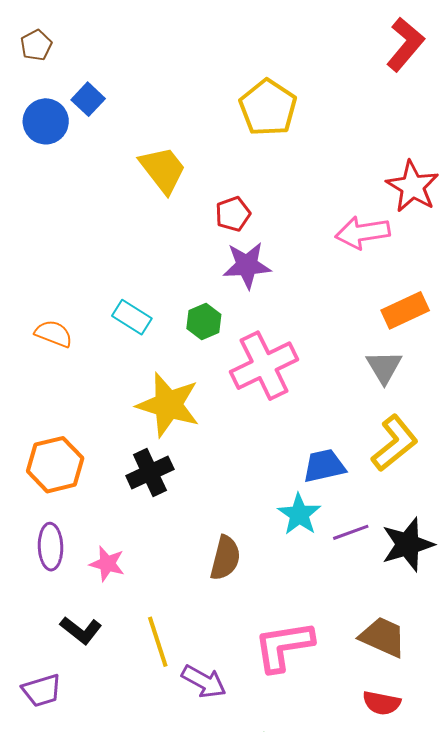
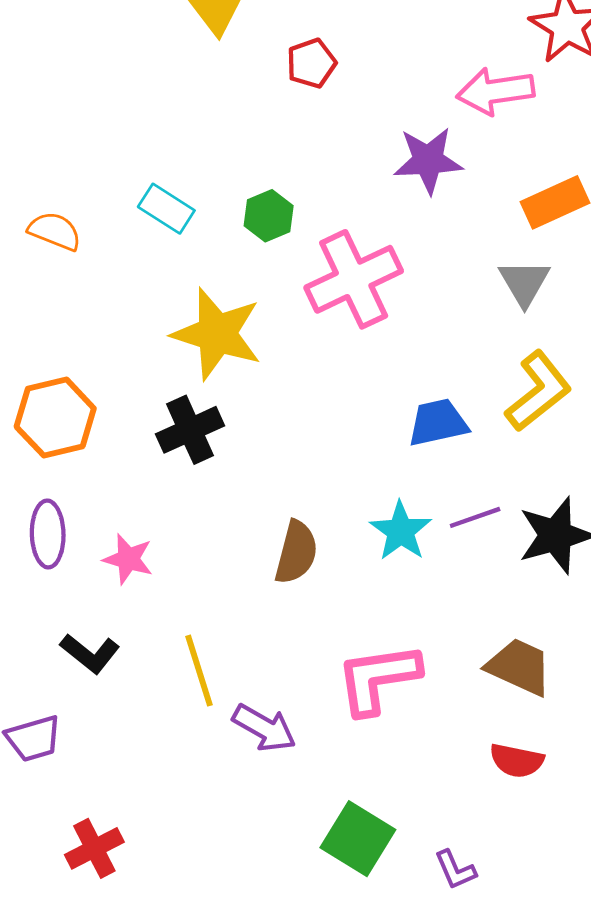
purple star: (247, 265) -> (428, 160), moved
cyan star: (299, 514) -> (401, 531), moved

